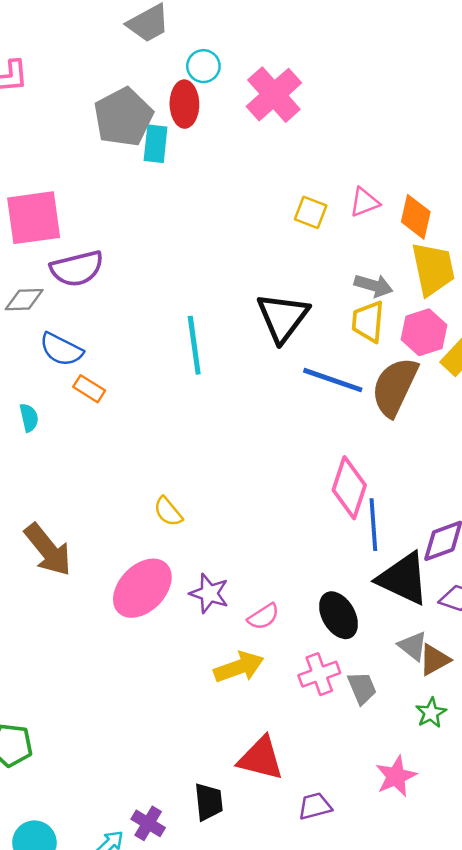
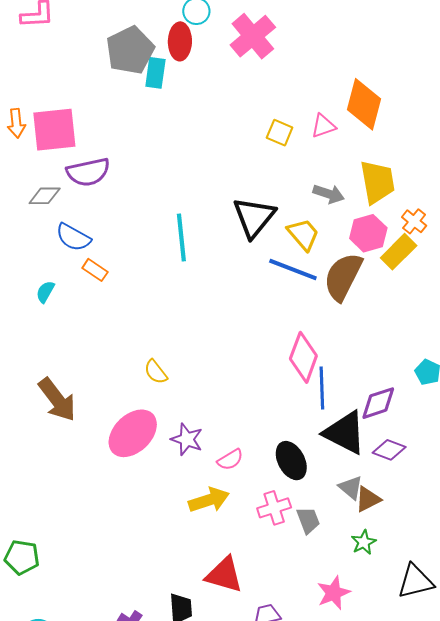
orange diamond: (416, 217) -> (364, 104), moved, size x1.4
yellow trapezoid: (368, 322) -> (303, 234), moved, turned 132
cyan semicircle: (29, 418) -> (45, 292), turned -140

